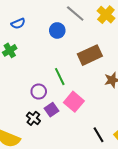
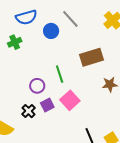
gray line: (75, 14) -> (70, 19), moved
blue semicircle: (18, 24) -> (26, 17), size x1.5
blue circle: (57, 30) -> (51, 31), moved

